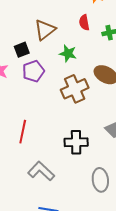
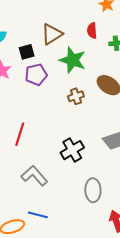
green star: (68, 53) -> (73, 60), size x1.5
brown cross: (75, 89) -> (76, 96), size x0.6
black cross: (76, 142) -> (72, 150), turned -35

